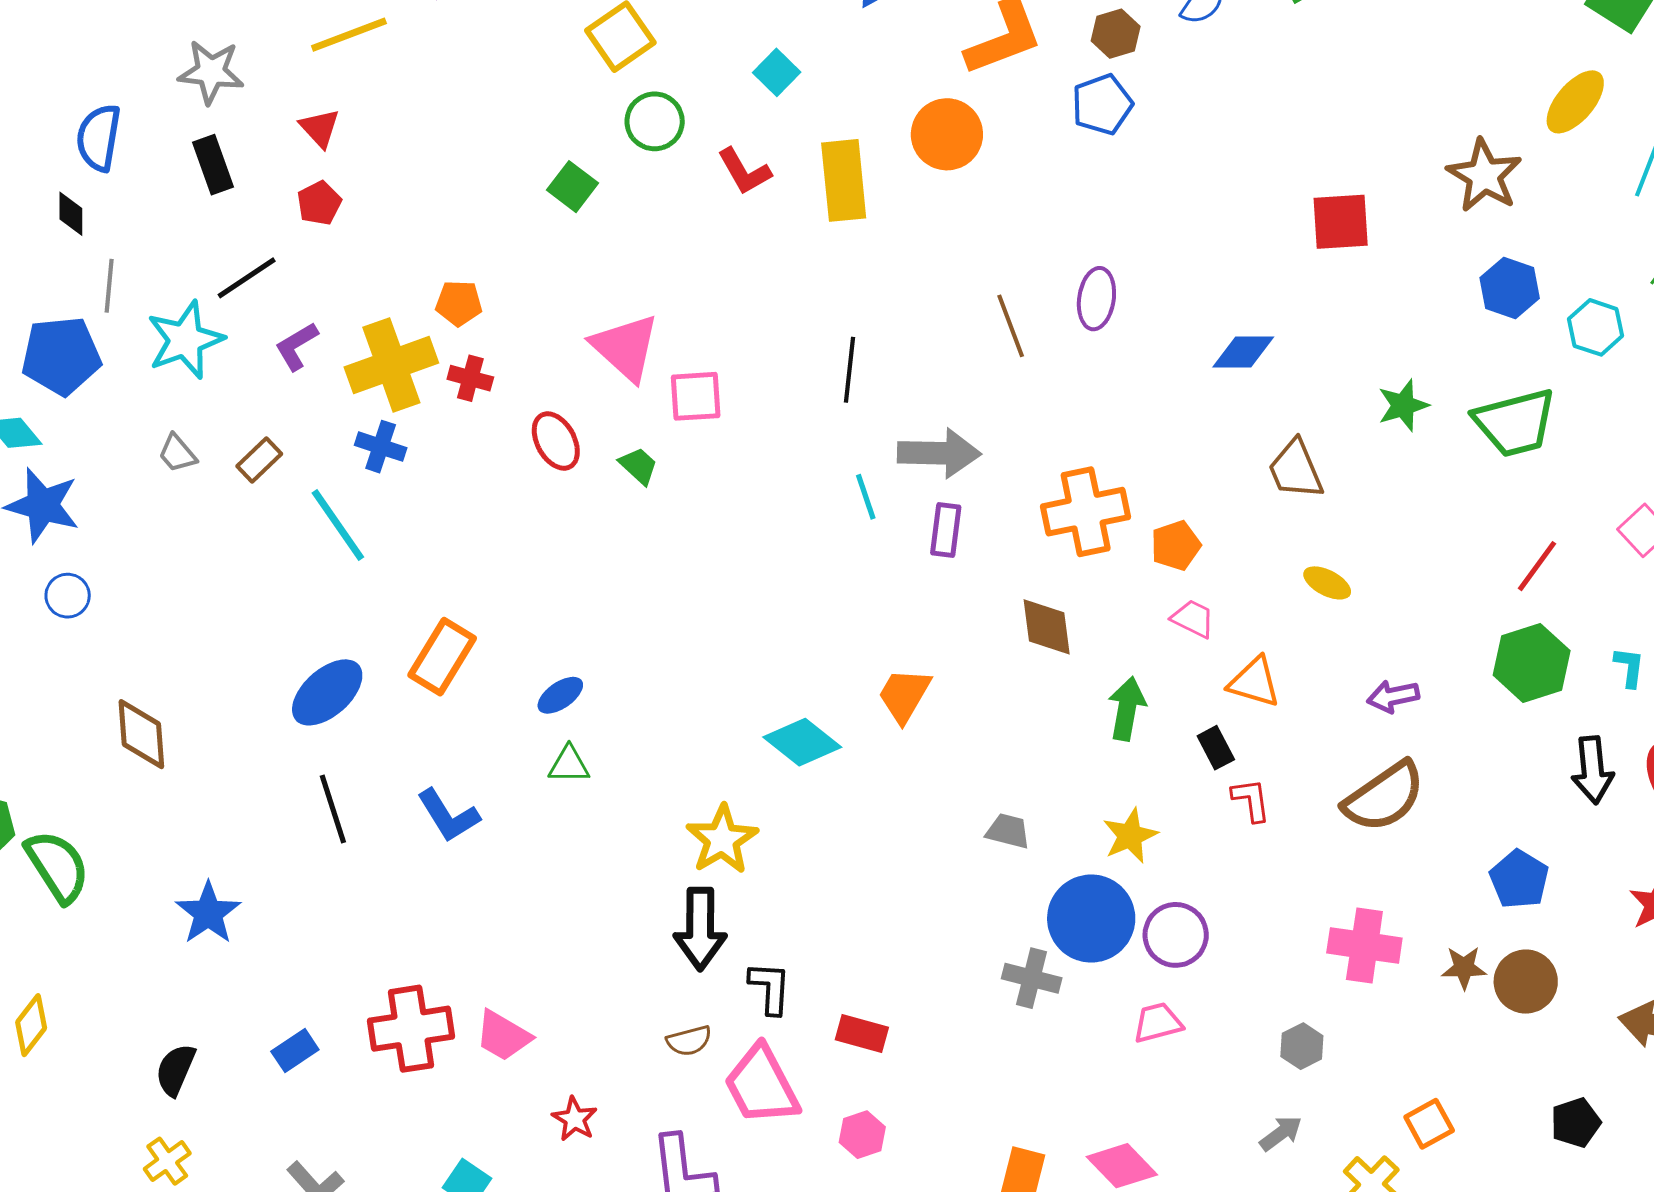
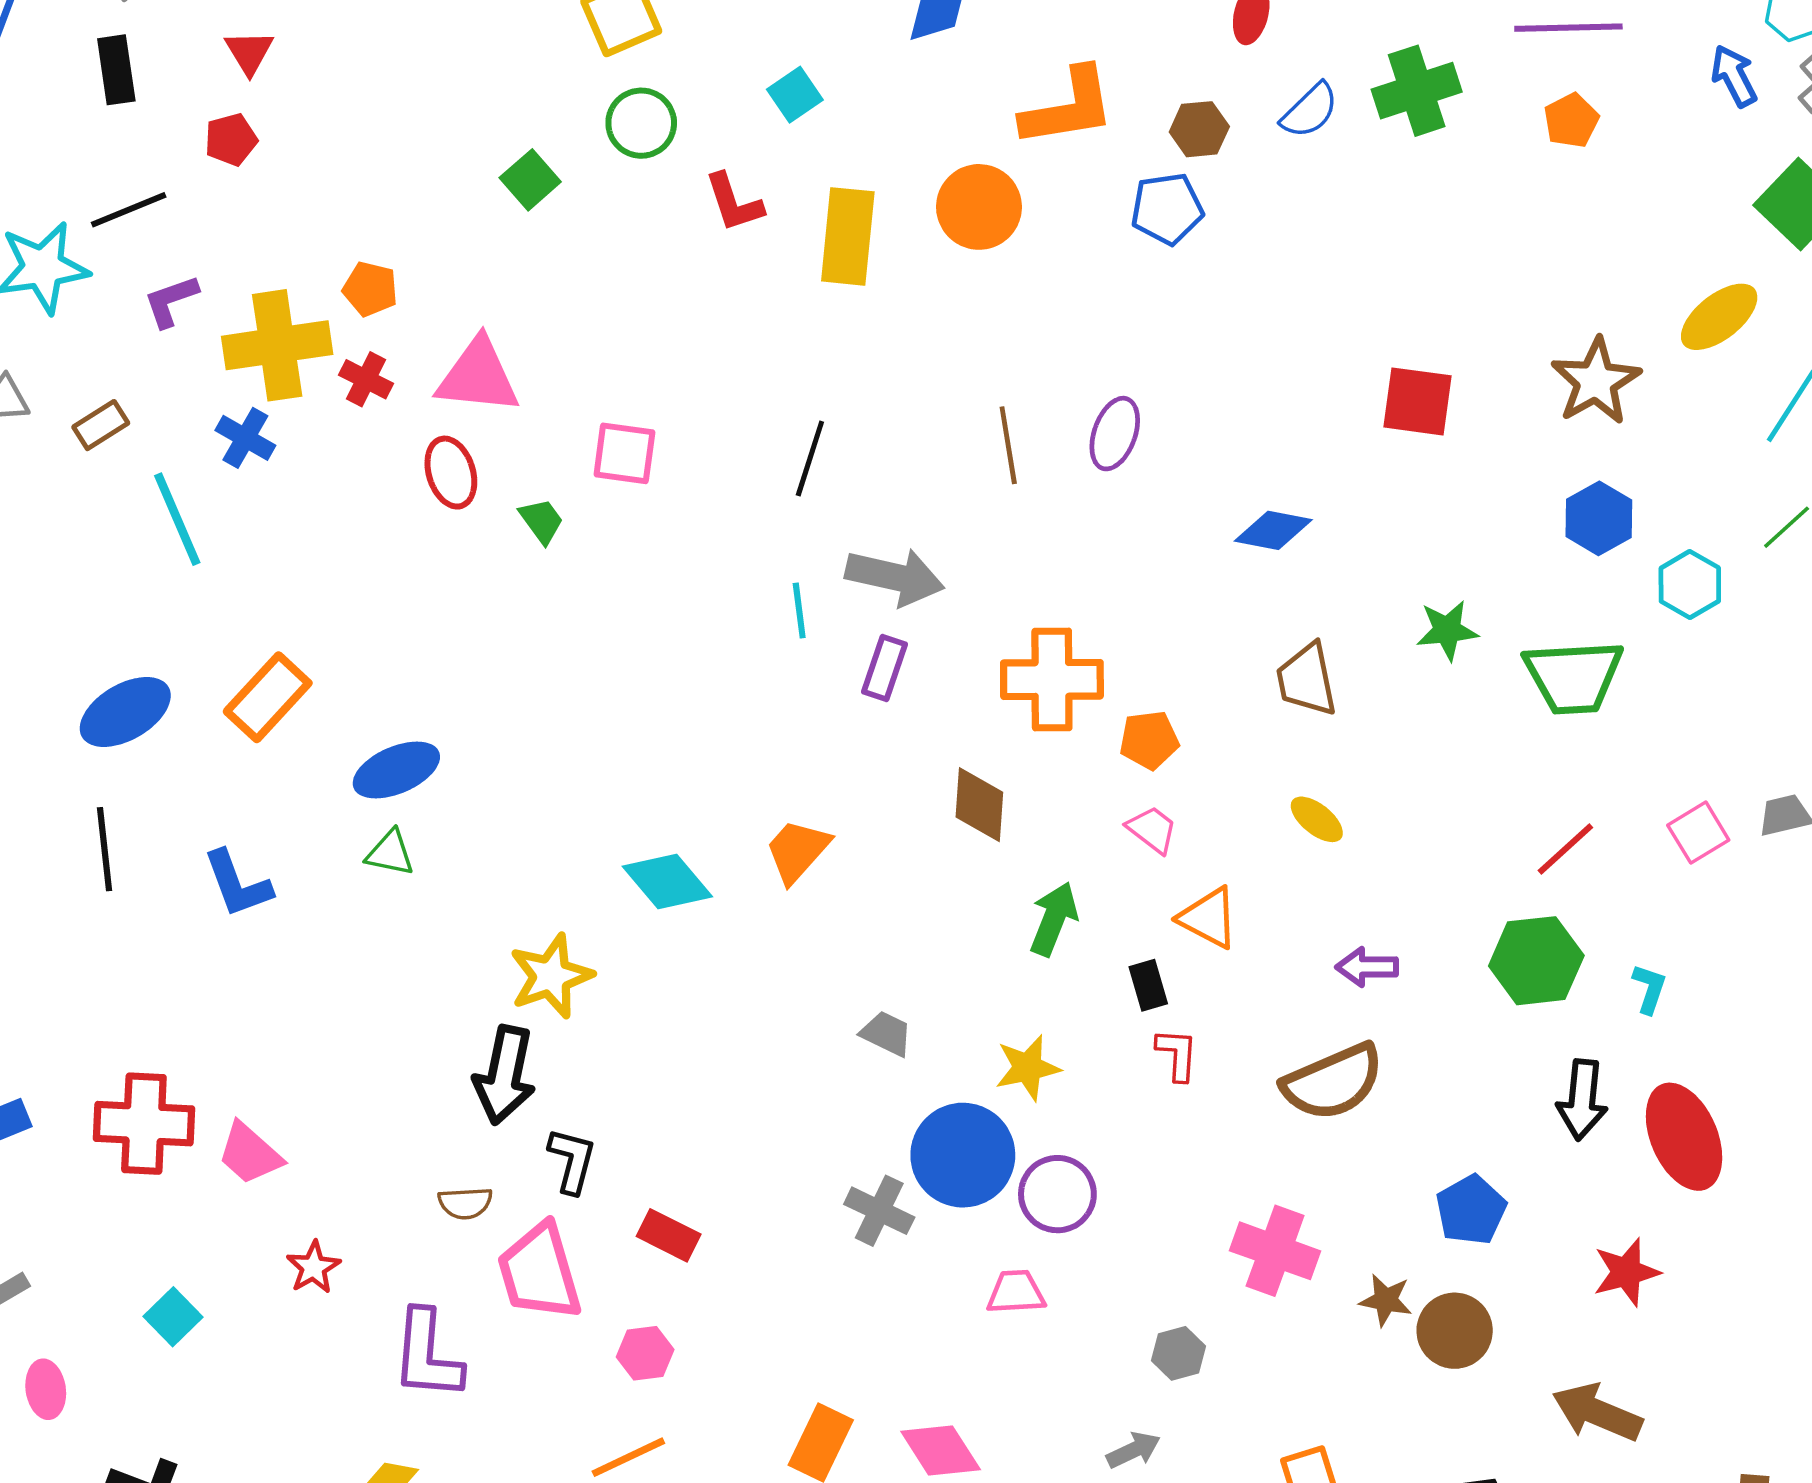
pink triangle: (625, 347) -> (478, 376), moved, turned -48
blue ellipse: (560, 695) -> (396, 770), size x1.5

